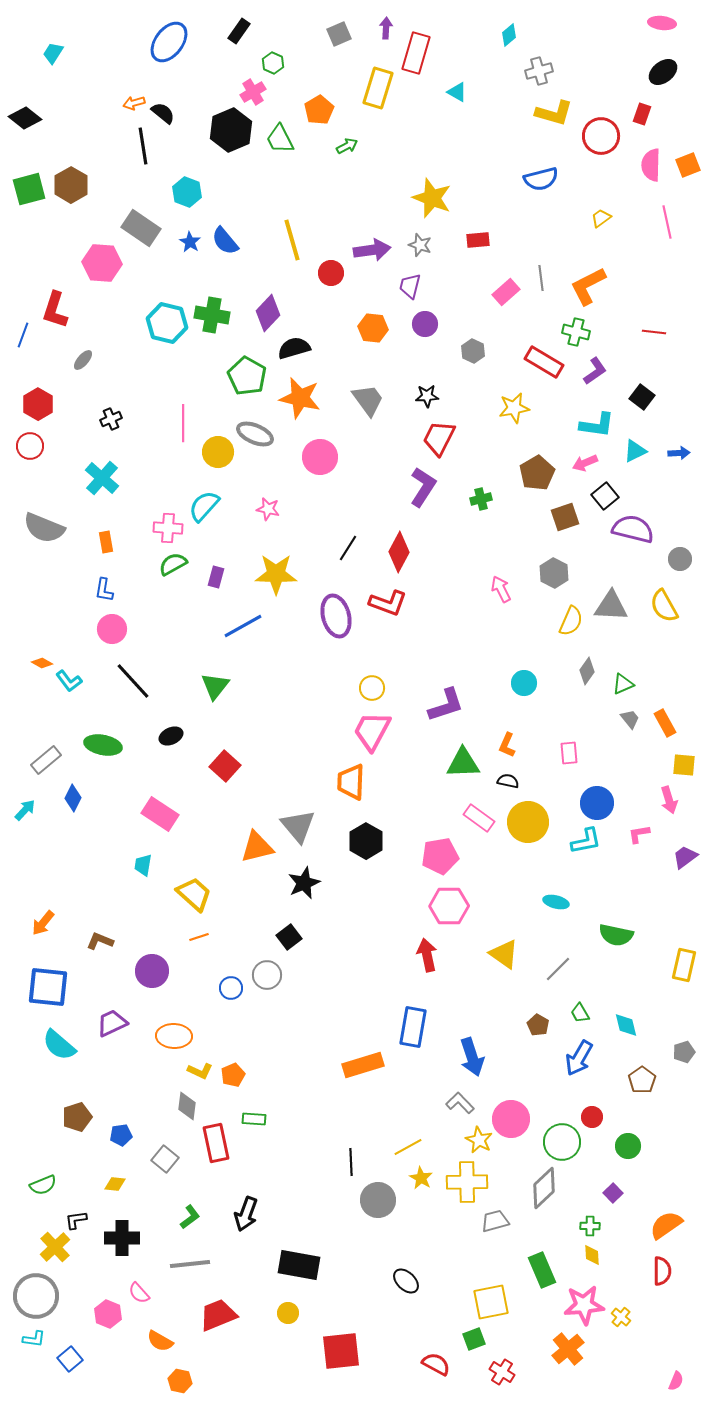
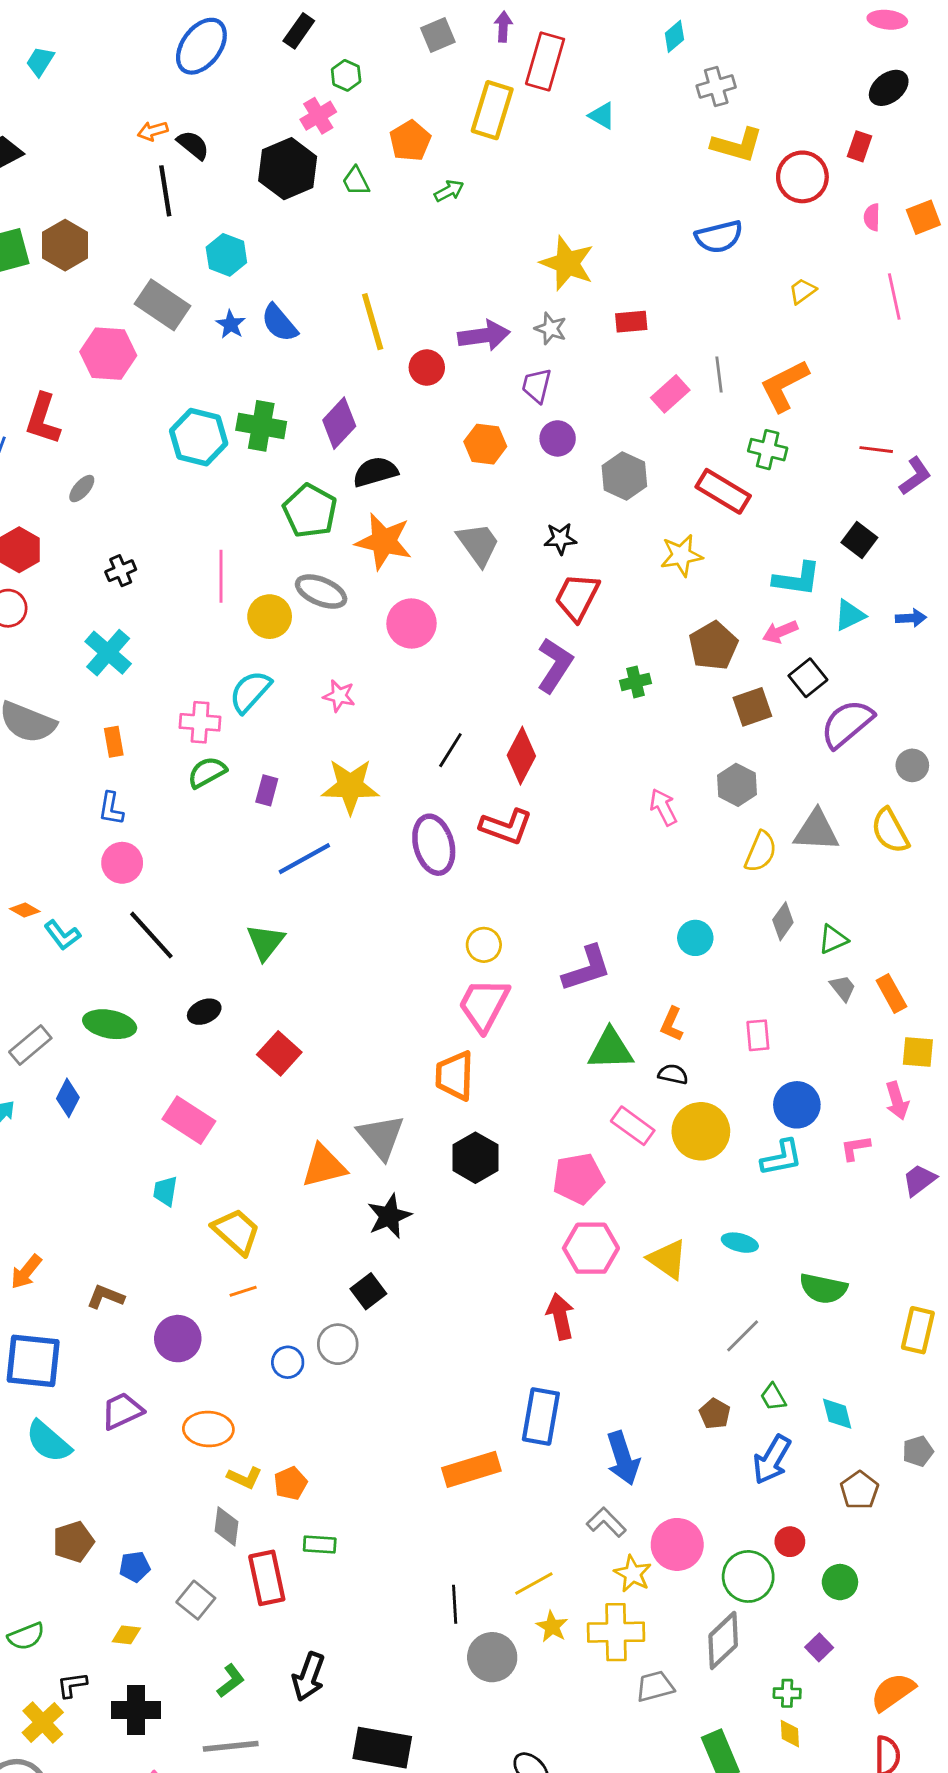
green trapezoid: (280, 139) -> (356, 181), size x0.7
pink semicircle: (651, 165) -> (872, 217), size x0.6
gray hexagon: (473, 351) -> (624, 476), size x1.4
purple L-shape: (595, 371) -> (915, 476), moved
purple semicircle: (633, 529) -> (847, 724), turned -54
yellow triangle: (504, 954) -> (667, 1259), moved

